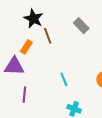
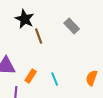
orange rectangle: (26, 47) -> (31, 76), moved

